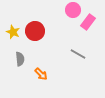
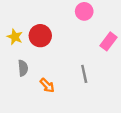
pink rectangle: (88, 22) -> (108, 41), moved
gray line: (78, 54) -> (84, 74), moved, turned 49

